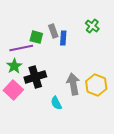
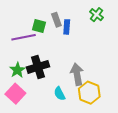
green star: (14, 66) -> (17, 70), moved
yellow hexagon: (96, 85) -> (89, 93), moved
pink square: (13, 90) -> (15, 94), moved

